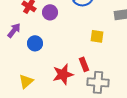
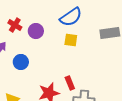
yellow square: (97, 36) -> (71, 40), moved

